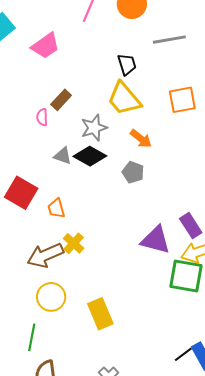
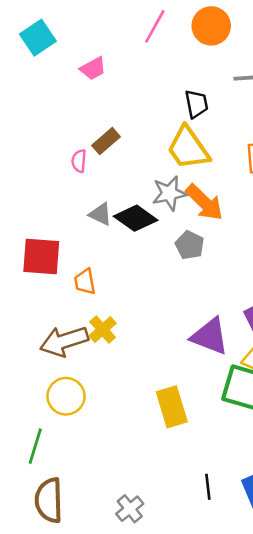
pink trapezoid: (45, 46) -> (93, 69), size x0.7
gray star: (94, 128) -> (169, 193), moved
orange arrow: (141, 139) -> (204, 202), size x1.4
red square: (21, 193) -> (41, 256), turned -32
yellow rectangle: (100, 314) -> (172, 407), moved
black line: (183, 354) -> (208, 487), moved, turned -66

